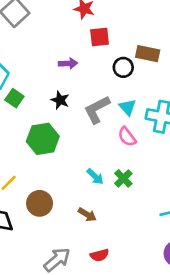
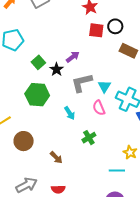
purple arrow: (68, 63) -> (73, 57), moved, turned -48
black circle: (123, 67) -> (115, 26), moved
green square: (14, 98) -> (38, 62), moved
cyan arrow: (95, 177) -> (70, 113), moved

